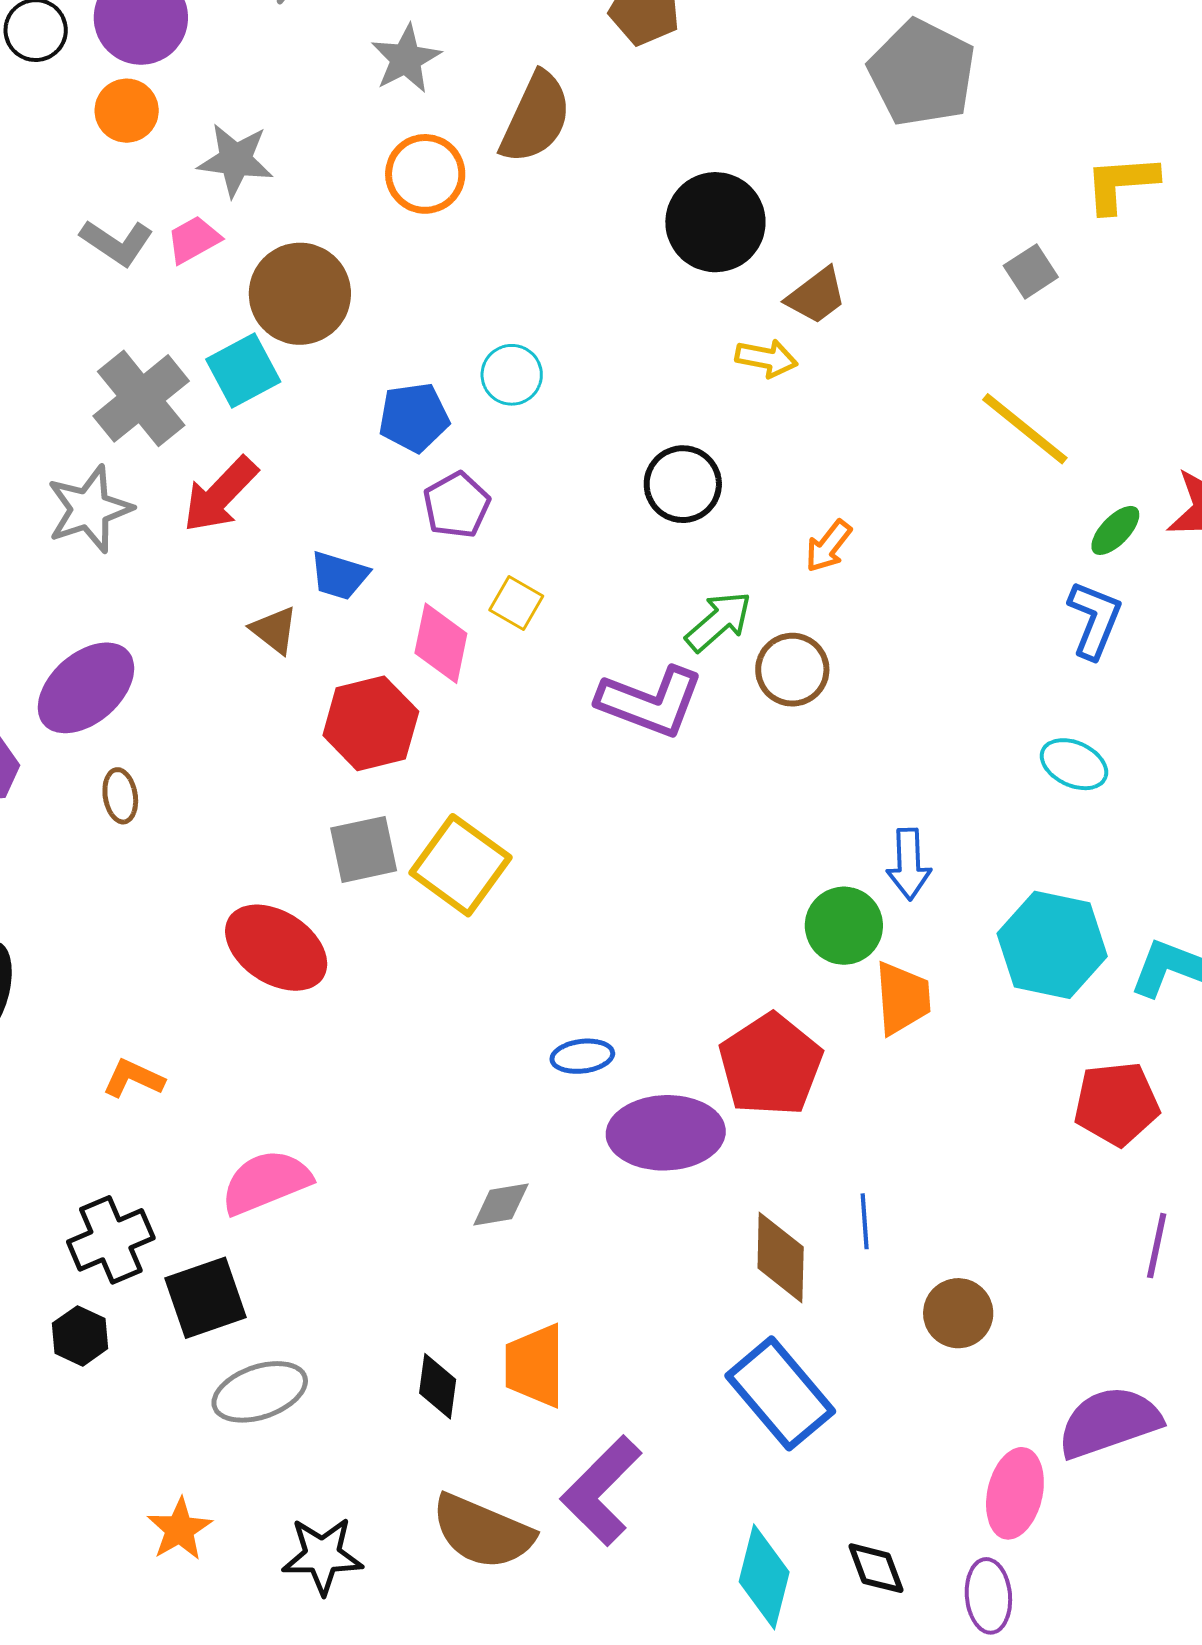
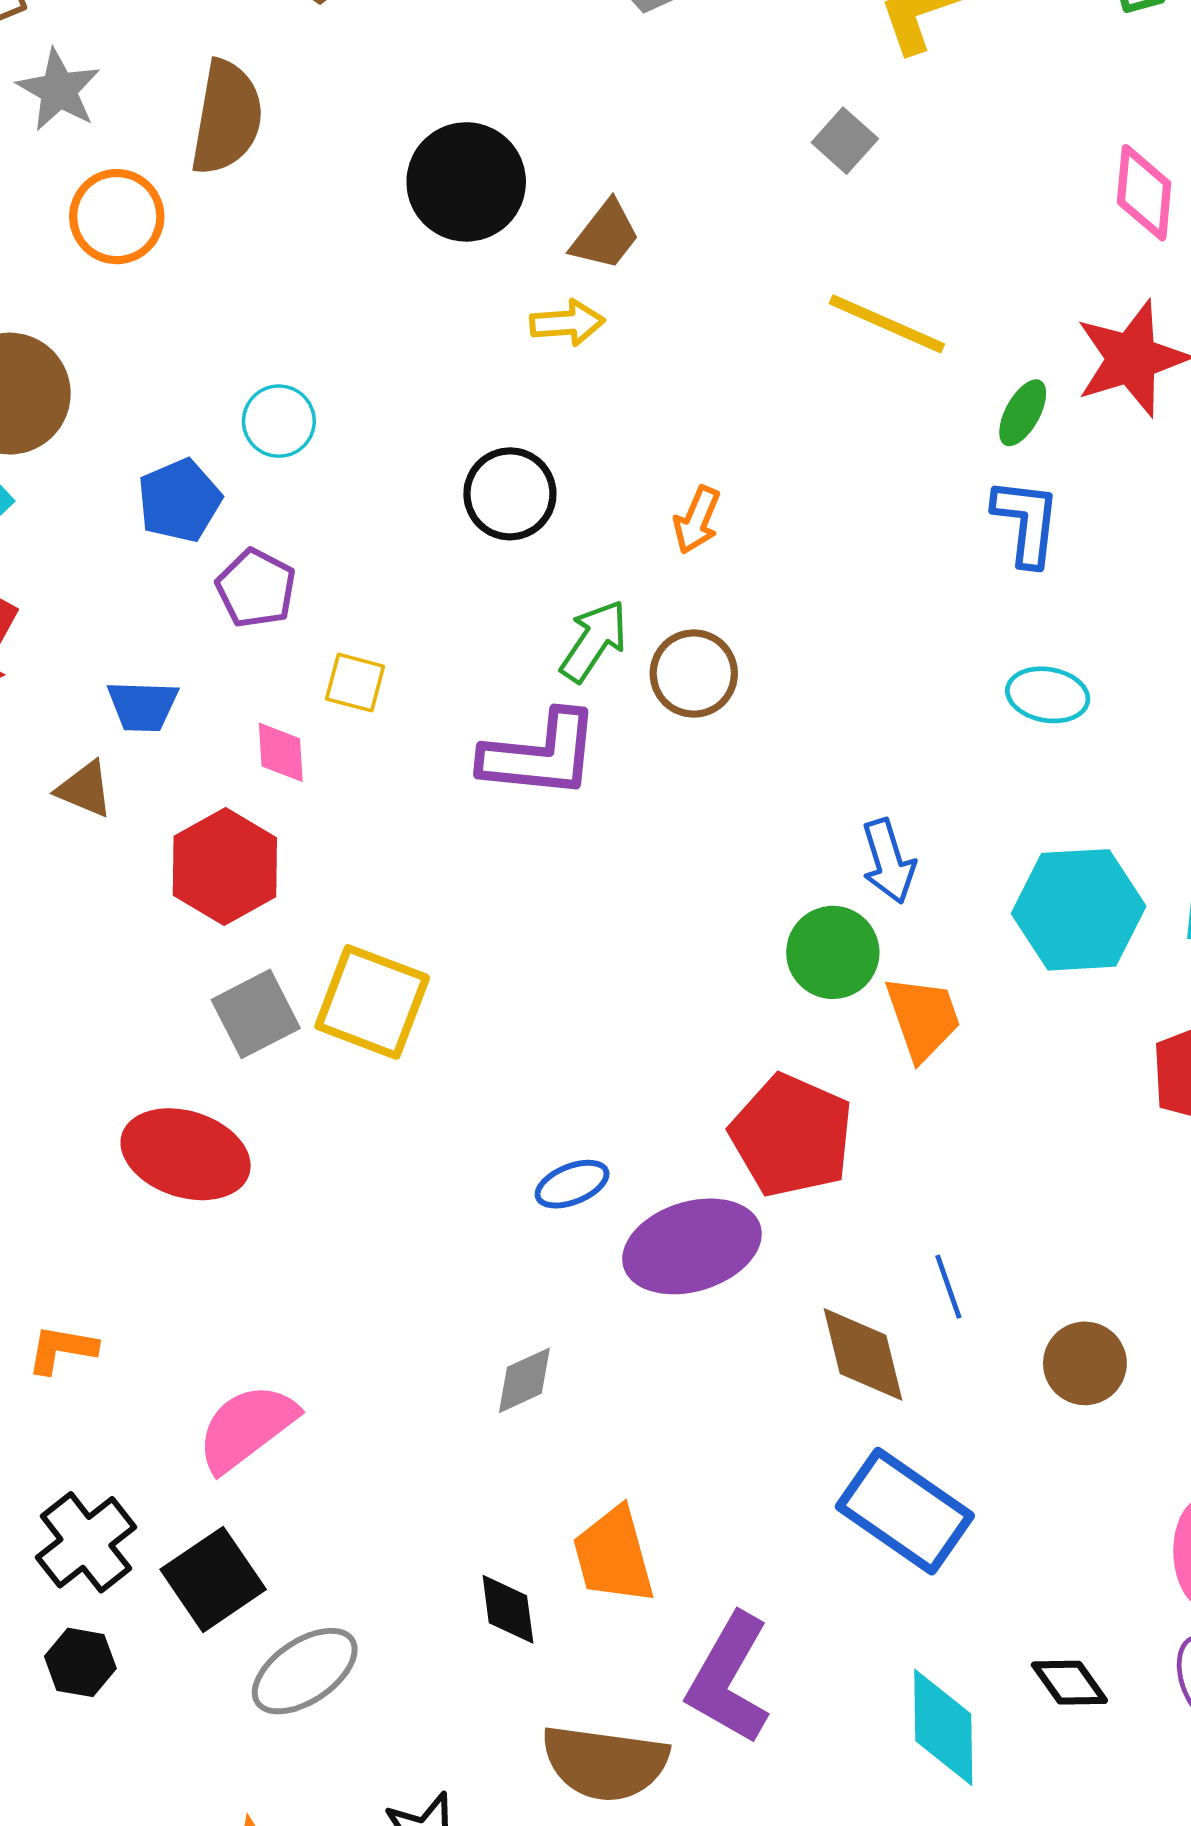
pink diamond: (441, 643) -> (281, 752), size x0.7

